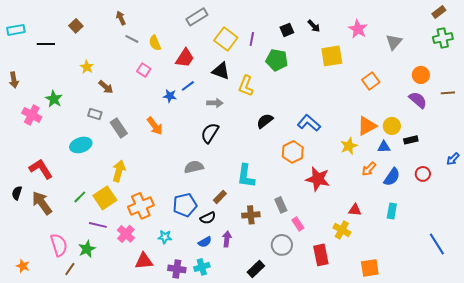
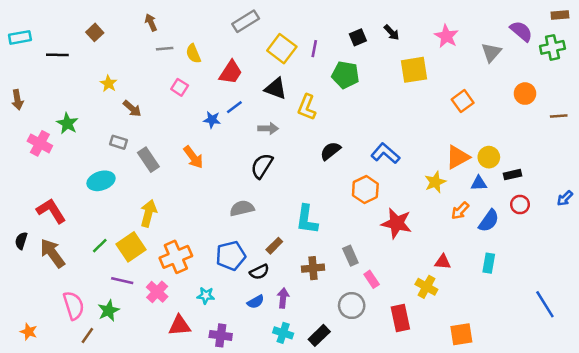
brown rectangle: (439, 12) -> (560, 15), moved, turned 32
gray line: (132, 39) -> (165, 49), turned -32
purple semicircle: (418, 100) -> (521, 31), moved
red circle: (423, 174) -> (520, 205), moved
cyan cross: (202, 267) -> (283, 333), moved, turned 35

